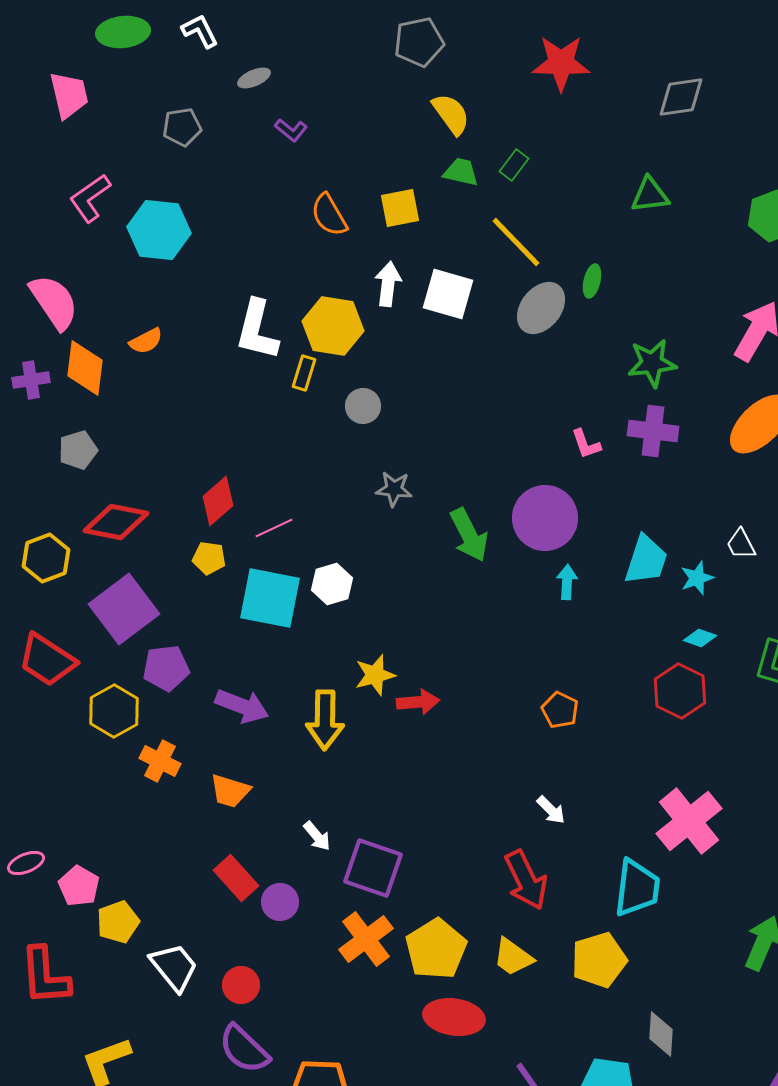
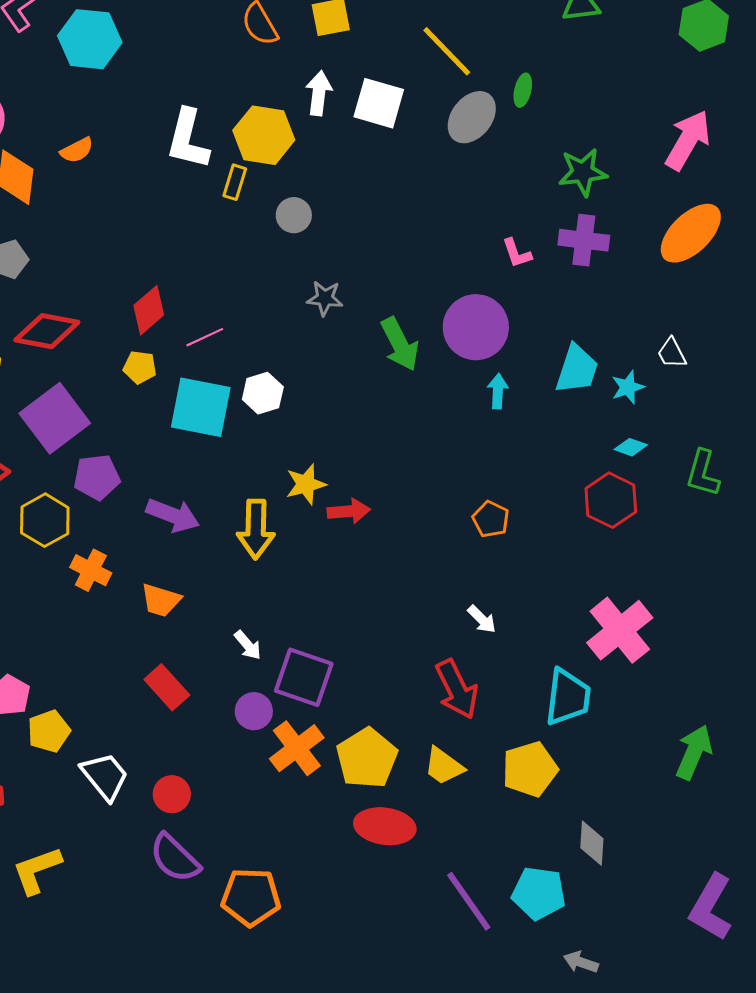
purple circle: (280, 902) -> (254, 711), moved

